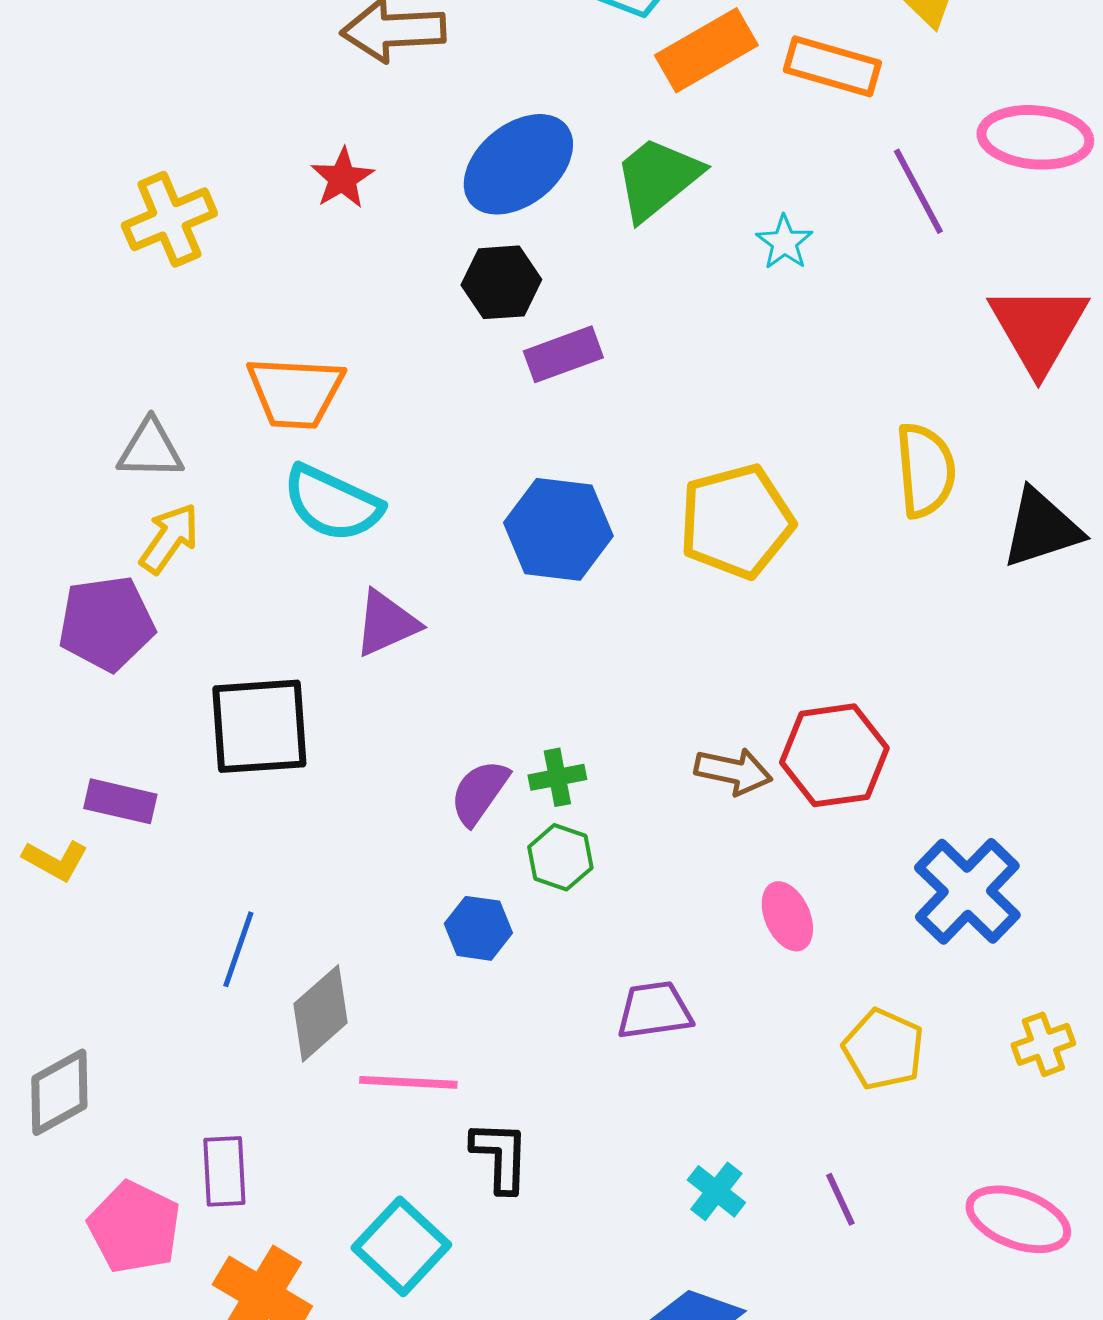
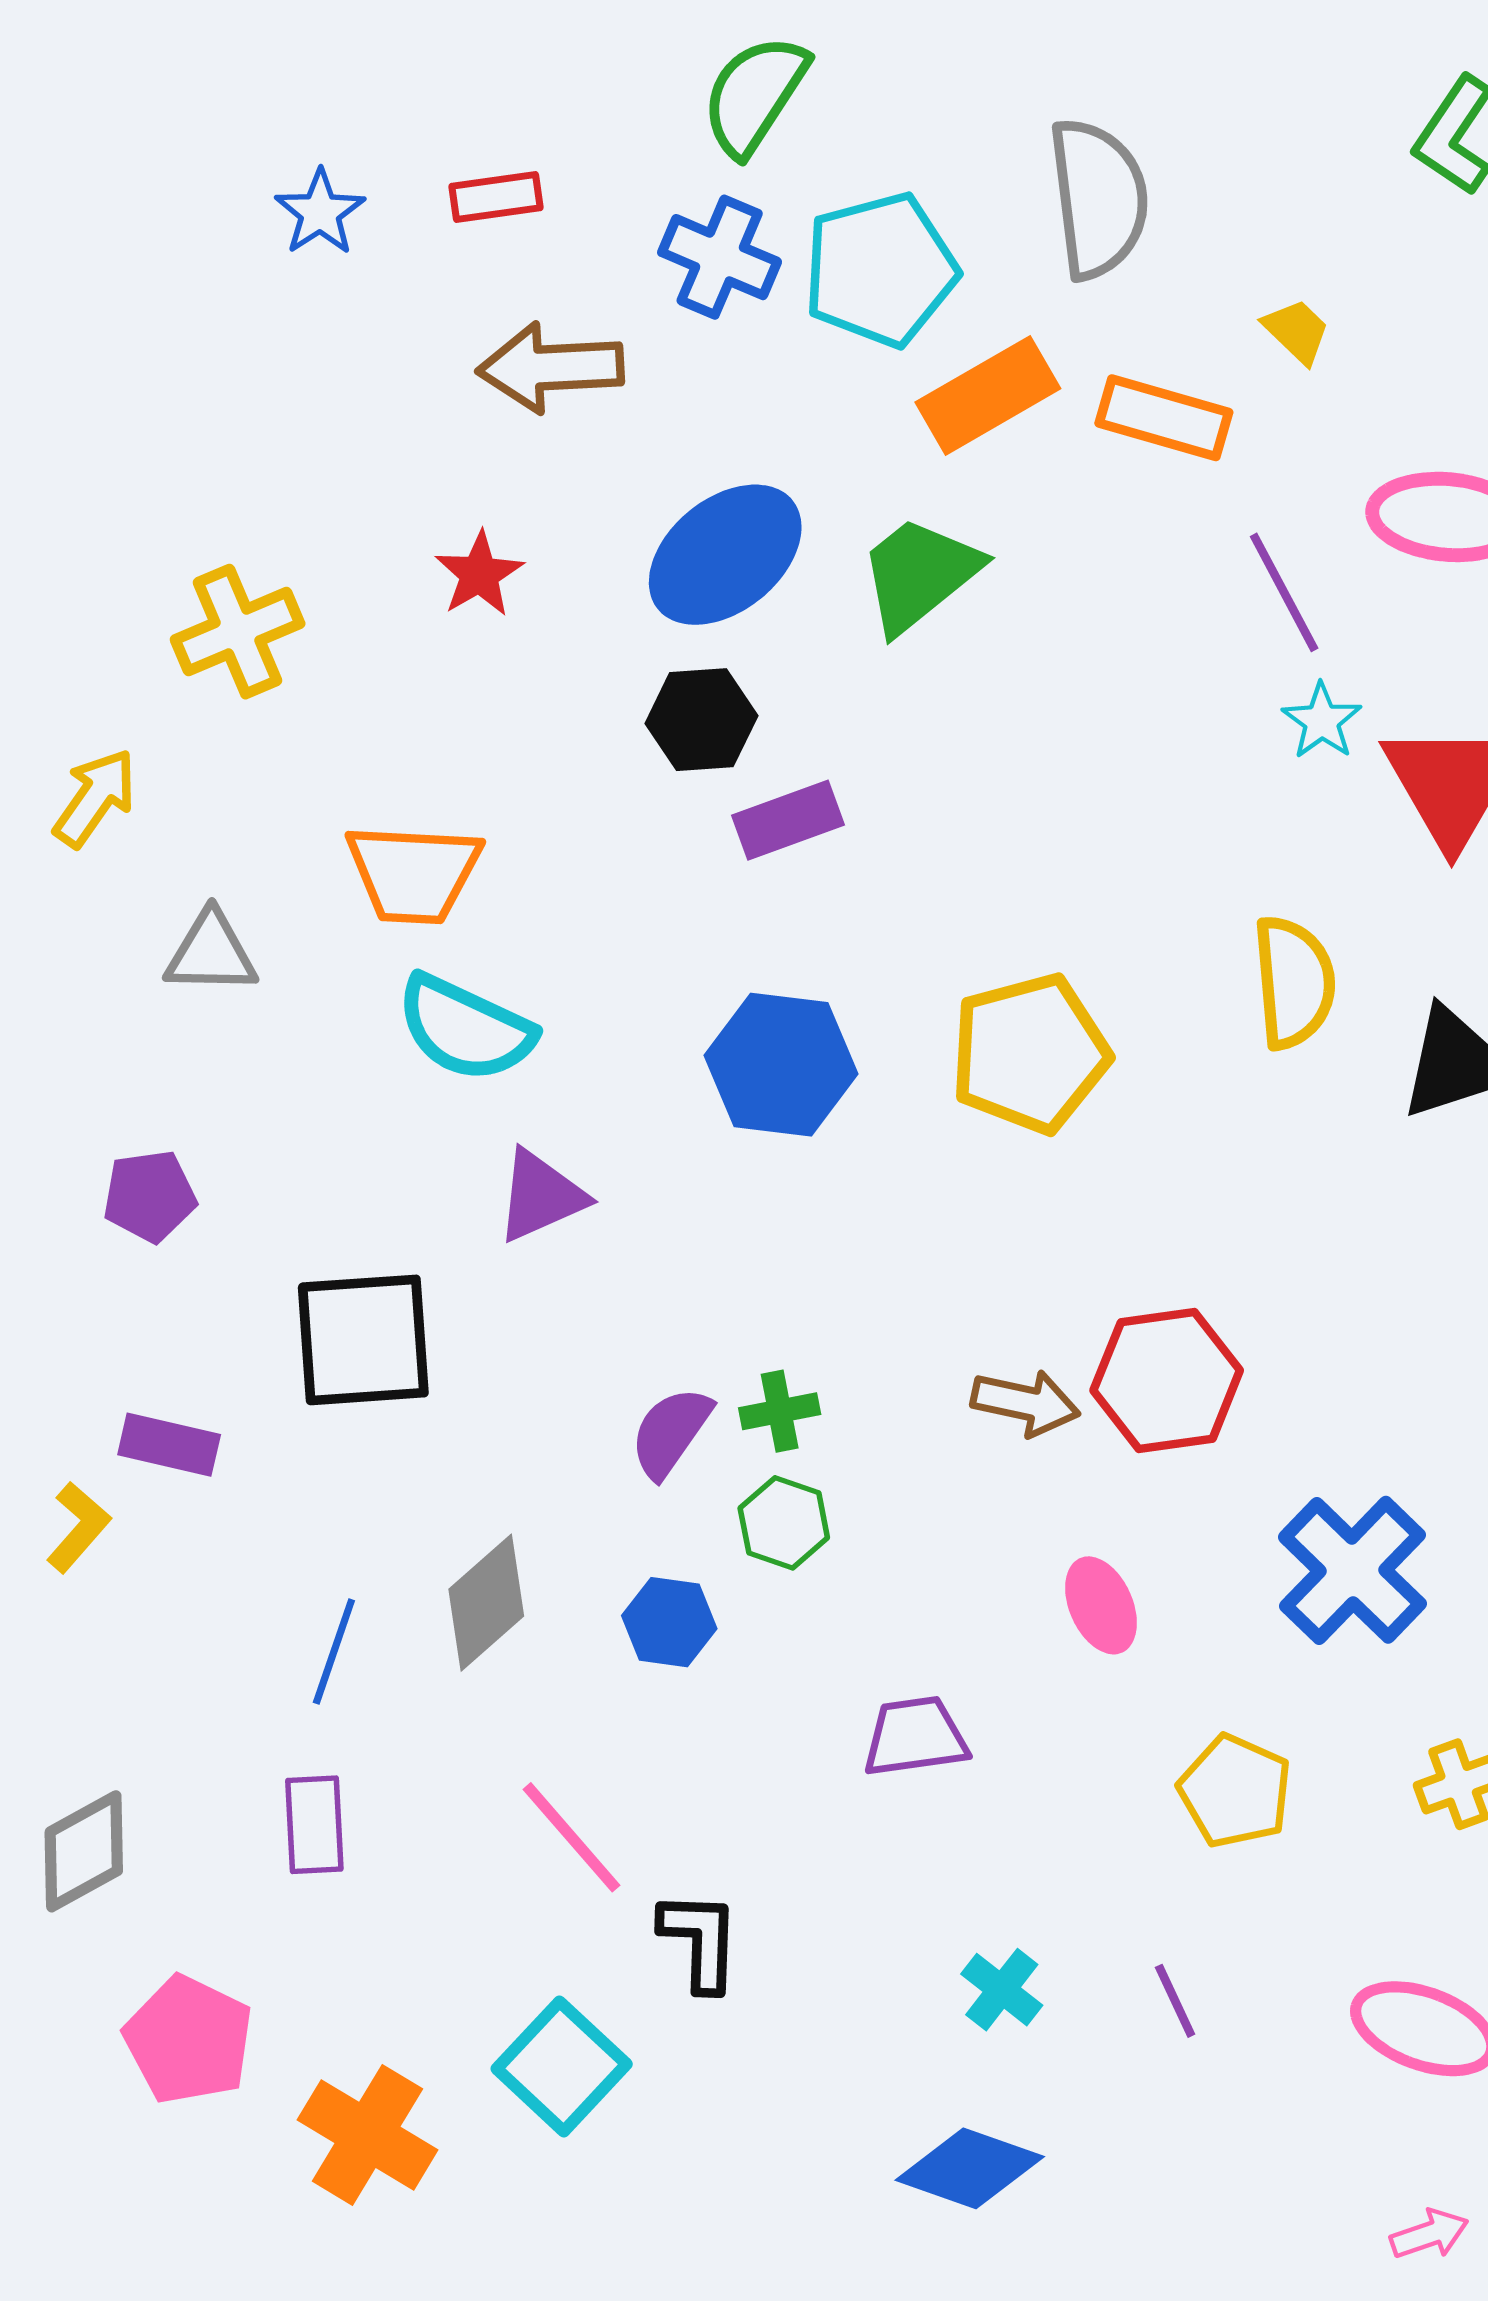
cyan star: (784, 242) -> (1322, 721), moved
yellow arrow: (169, 538) -> (95, 798), moved
purple pentagon: (106, 623) -> (150, 1196), size x0.7
yellow L-shape: (55, 860) -> (78, 1527), turned -78
gray diamond: (320, 1013) -> (486, 1603), moved
pink line: (408, 1082) -> (571, 1837), turned 46
purple rectangle: (224, 1171) -> (314, 1825), moved

